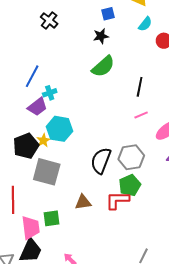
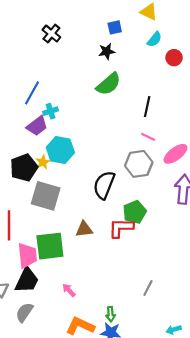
pink line: (141, 115) -> (148, 137), turned 48
gray hexagon: (131, 157) -> (139, 164), moved
green square: (52, 218) -> (50, 246), size x1.6

